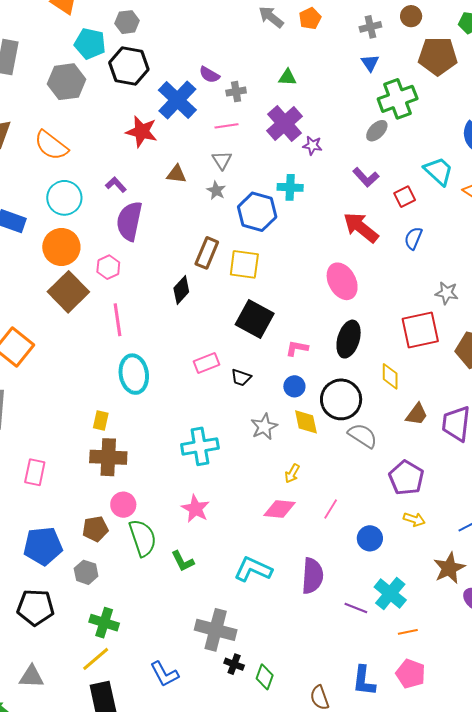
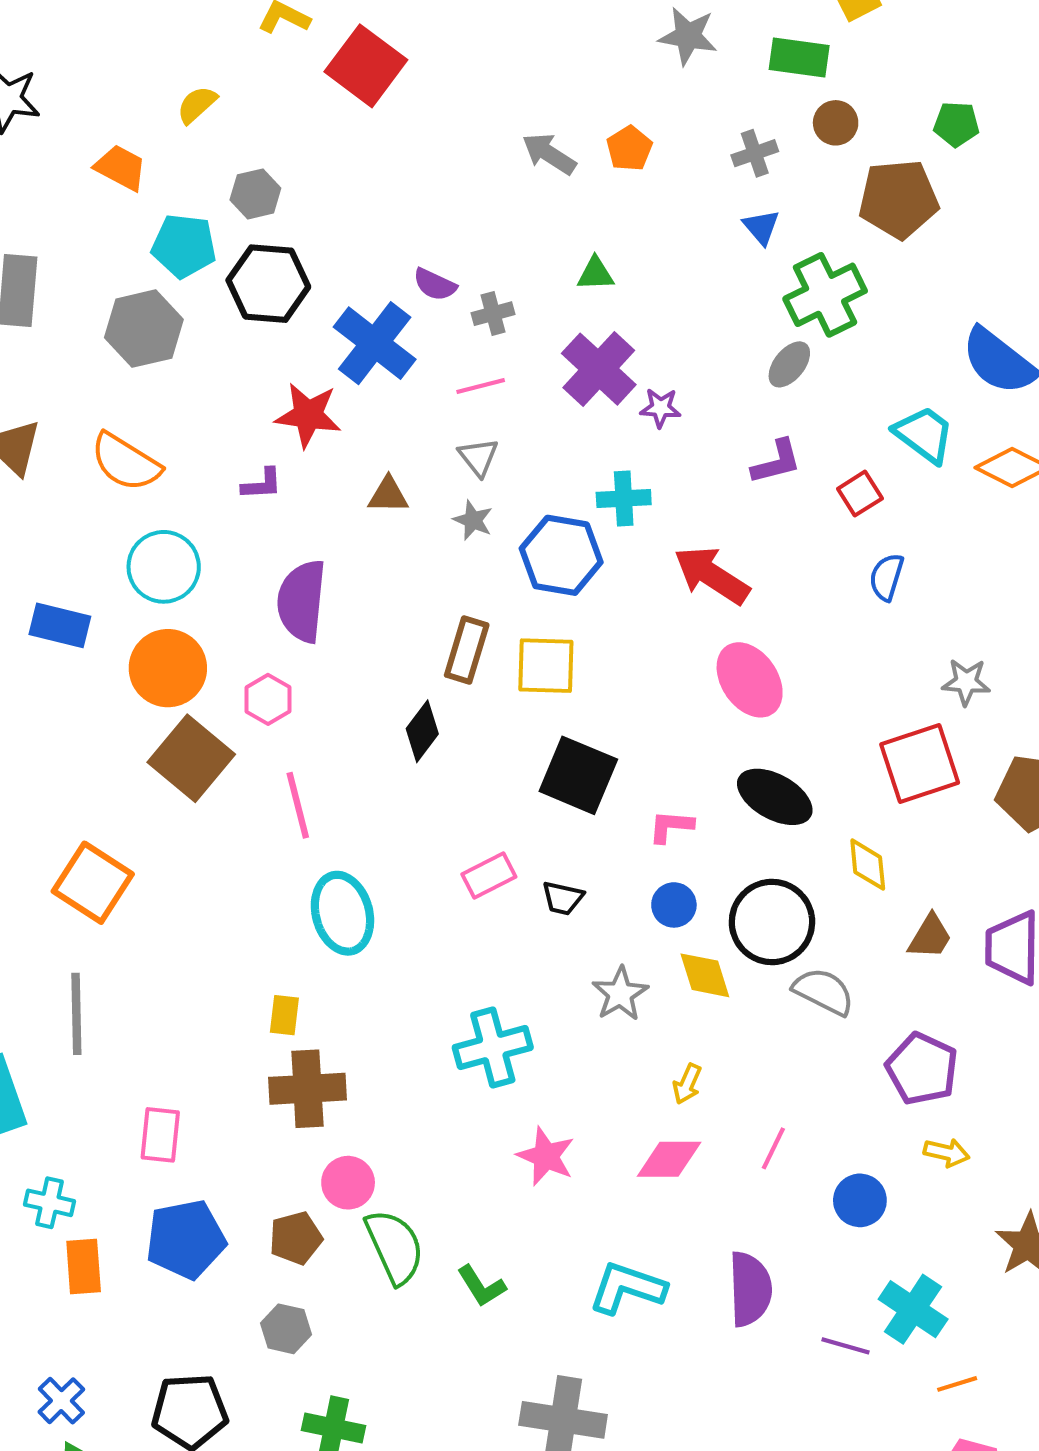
purple L-shape: (366, 177) -> (776, 462), turned -56
purple L-shape: (116, 185) -> (262, 484), moved, turned 135
red arrow: (361, 227) -> (712, 575), moved
black ellipse: (349, 339) -> (775, 797), turned -72
pink star: (195, 509) -> (546, 1156), moved
blue pentagon: (43, 546) -> (186, 1239), moved

